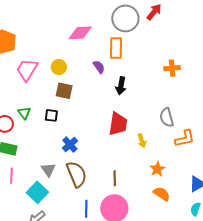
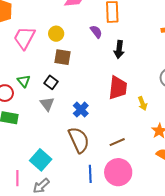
black square: (51, 115) -> (51, 82), turned 32
blue cross: (70, 145) -> (81, 110), moved
gray triangle: (48, 170) -> (47, 104), moved
pink line: (11, 176) -> (17, 178), moved
brown line: (115, 178) -> (117, 142), turned 70

